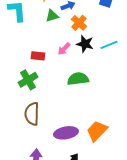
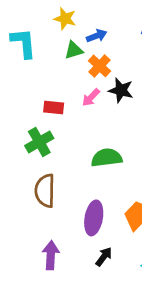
orange cross: (79, 23) -> (99, 66), moved
green semicircle: (78, 79) -> (107, 158), moved
purple ellipse: (66, 133) -> (94, 218), turned -70

